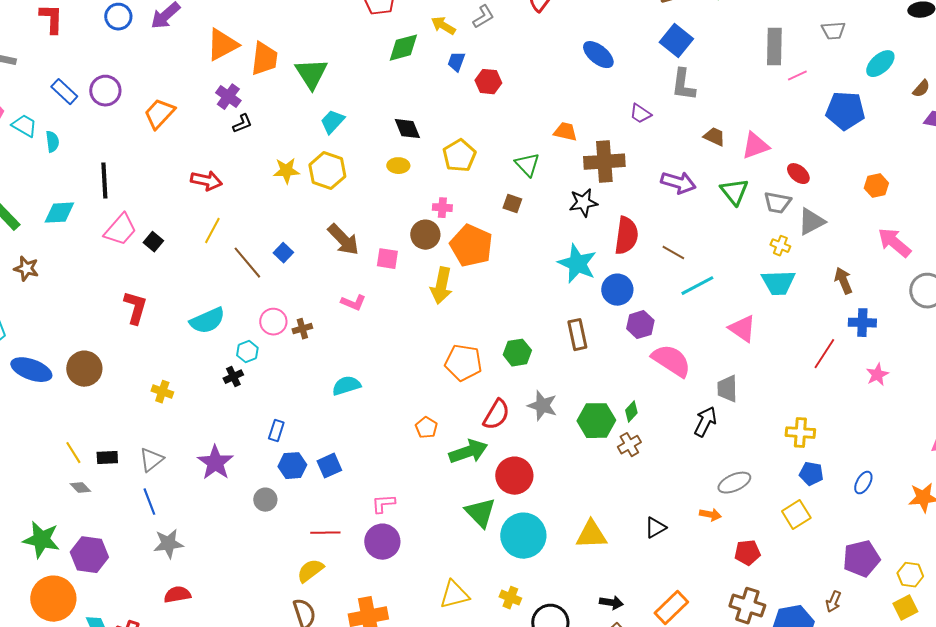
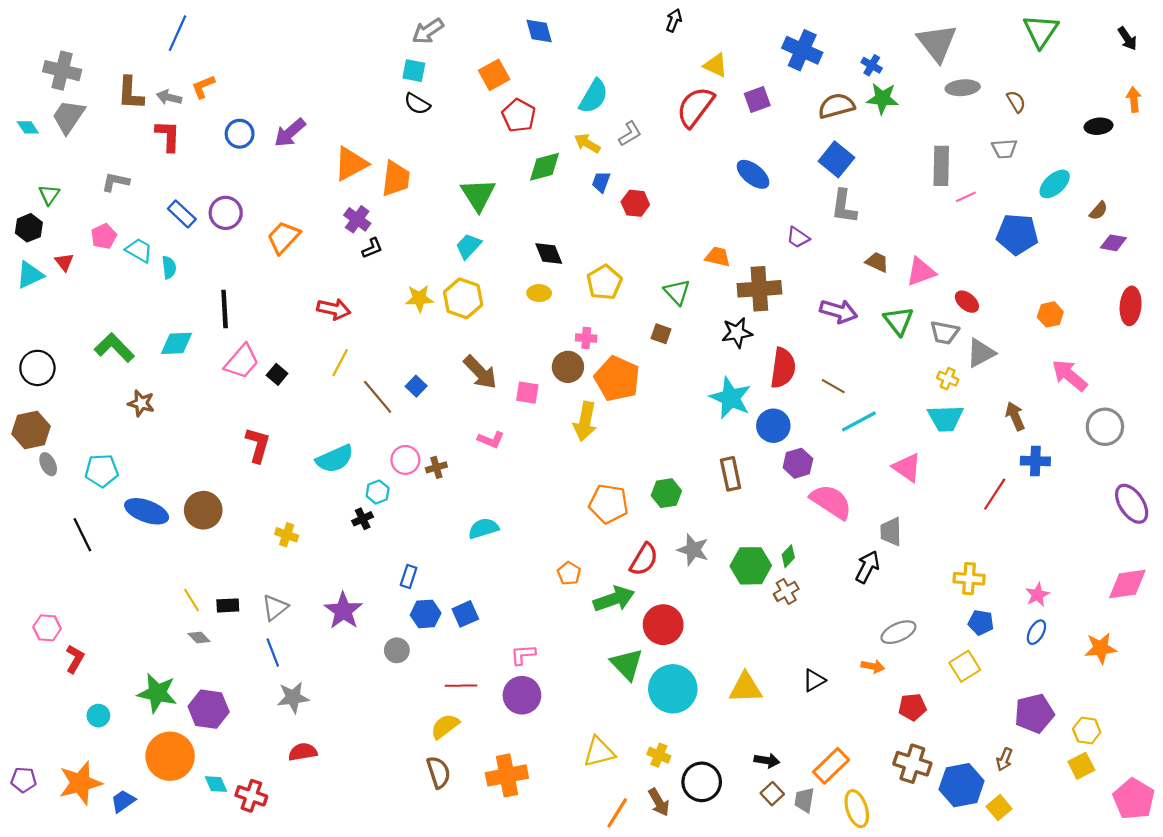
green triangle: (311, 74) -> (478, 195), moved
pink star: (877, 375) -> (1038, 595), moved

